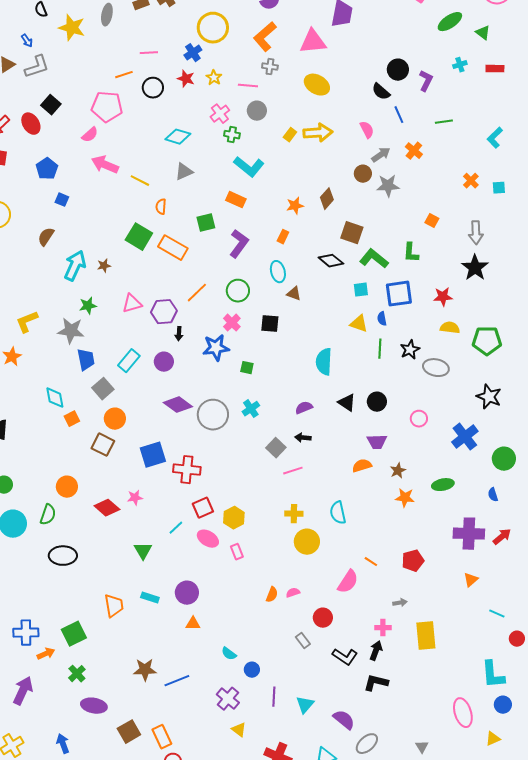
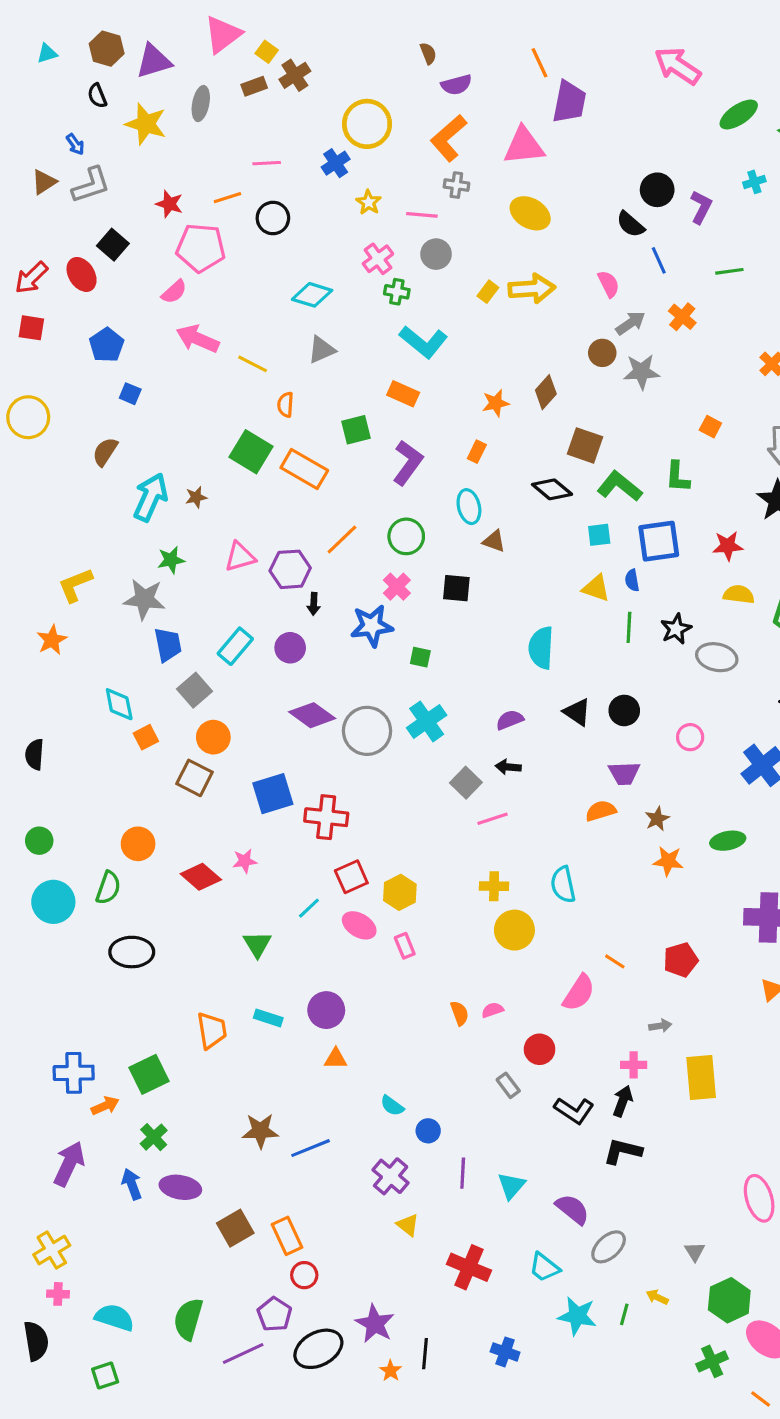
red star: (186, 79) -> (169, 204), moved
cyan cross: (251, 409) -> (427, 721), size x1.4
orange semicircle: (272, 595) -> (460, 1013), turned -42
blue arrow: (63, 744) -> (132, 1184), moved

